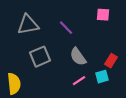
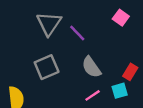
pink square: (103, 15) -> (121, 18), turned 32
gray triangle: (28, 25) -> (49, 24), moved, turned -45

